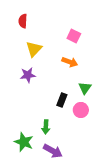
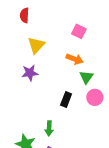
green triangle: (85, 88) -> (86, 77), moved
pink circle: (81, 110) -> (95, 97), moved

